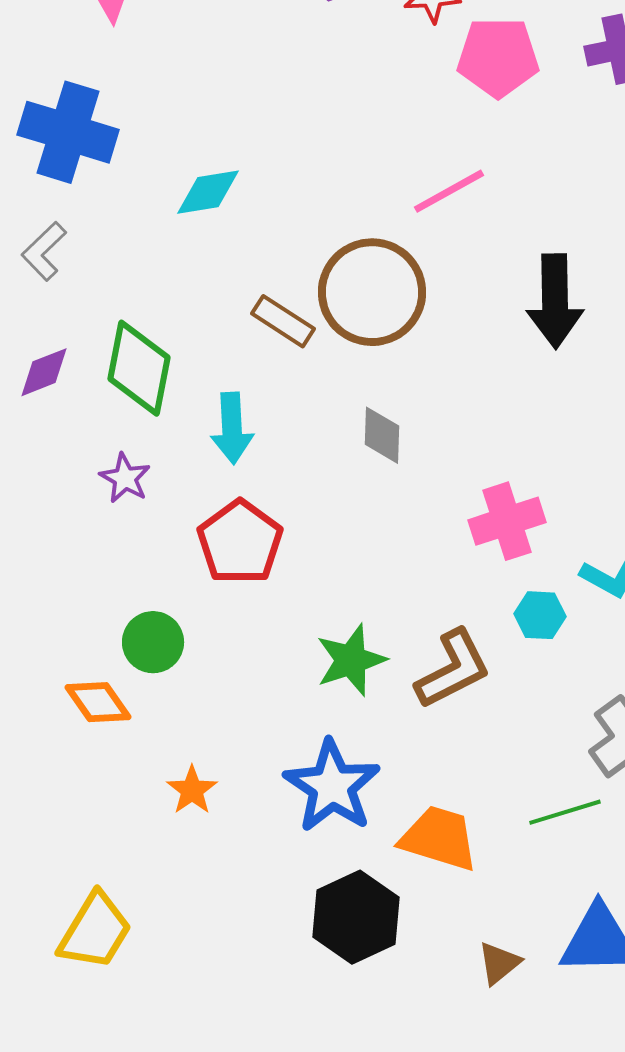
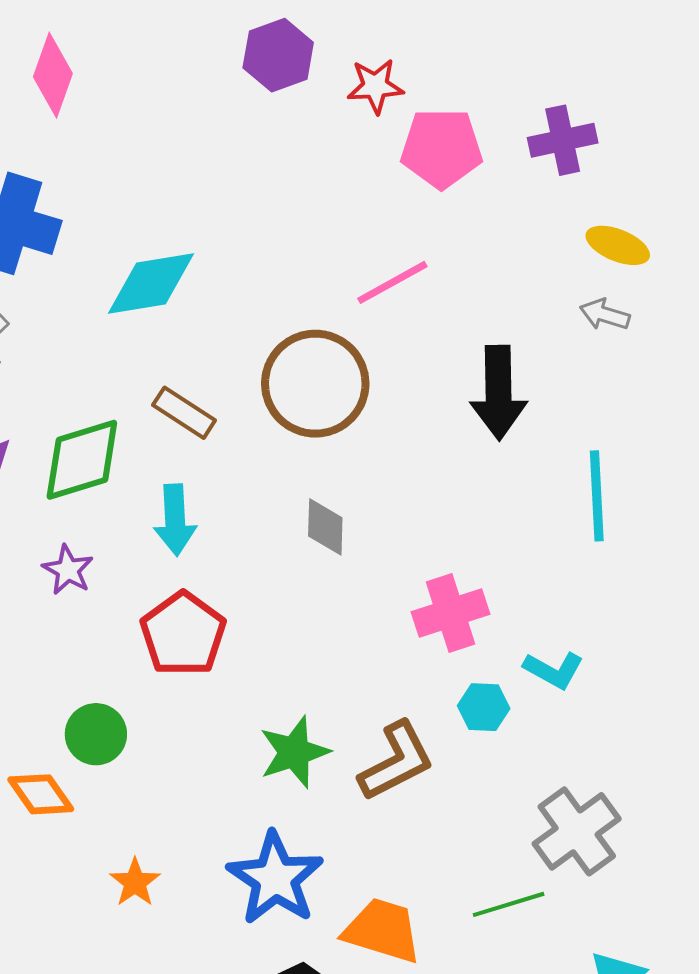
cyan diamond: (208, 192) -> (151, 283), size x1.4
brown rectangle: (283, 321) -> (184, 413), moved
green diamond: (139, 368) -> (82, 460), turned 62

